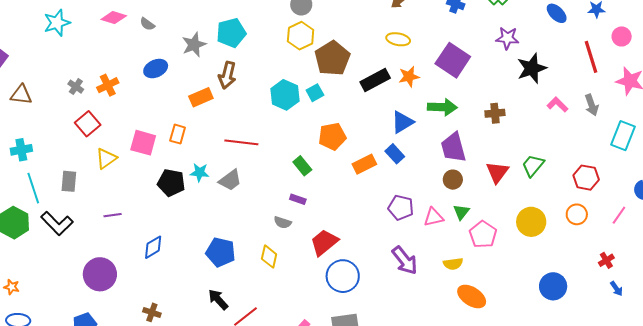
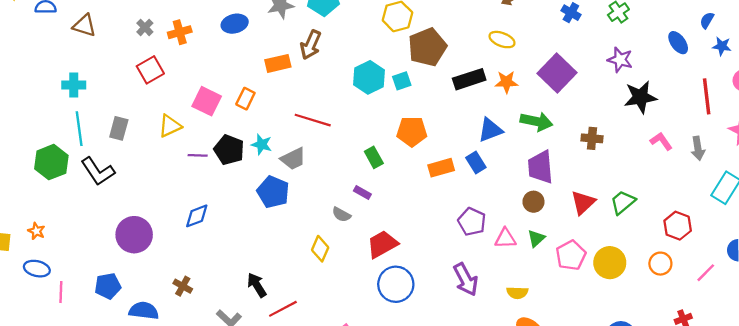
yellow triangle: (106, 158) -> (170, 126), moved
purple line: (113, 215) -> (198, 155), moved
pink pentagon: (483, 234) -> (571, 255), moved
blue pentagon: (221, 252) -> (273, 192), moved

